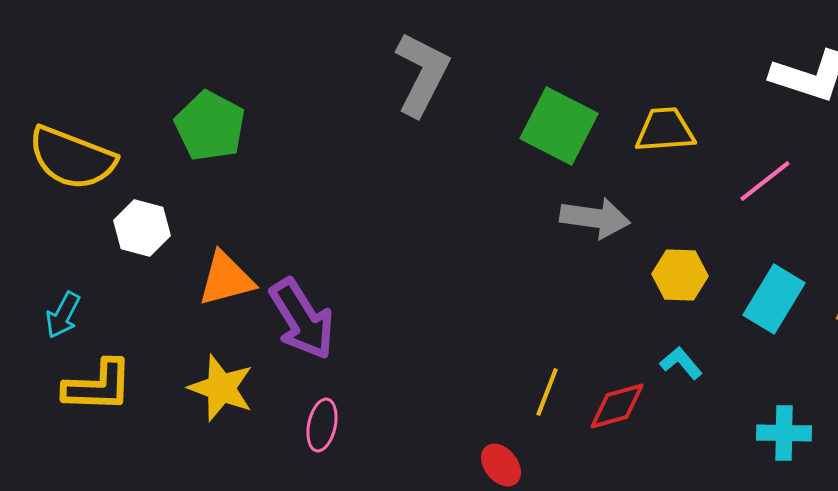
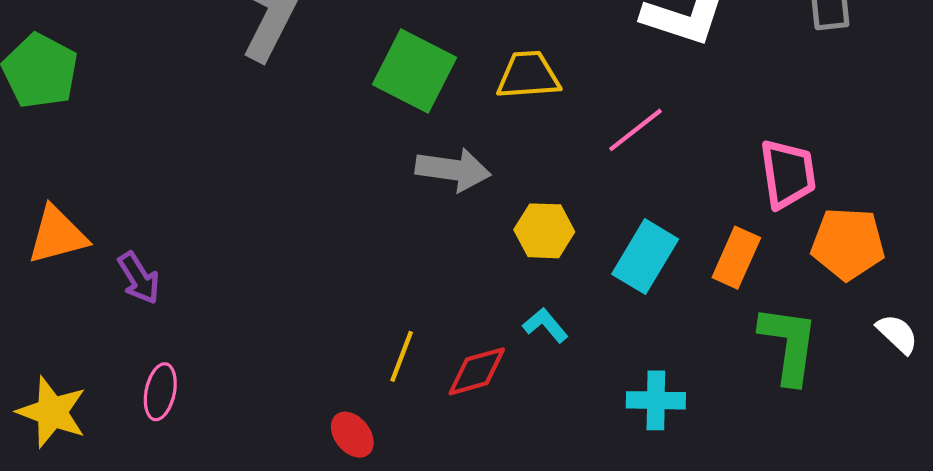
purple arrow: (302, 319) -> (139, 278), size x0.6
yellow star: (221, 388) -> (52, 412), moved

